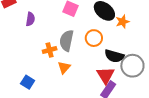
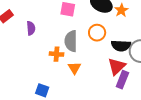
orange cross: (50, 50) -> (56, 54), turned 32
red triangle: (105, 75) -> (117, 66), turned 30

